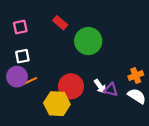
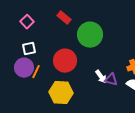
pink square: (20, 27) -> (27, 22), turned -32
orange line: (30, 81) -> (36, 72), turned -40
red circle: (71, 86) -> (65, 61), moved

